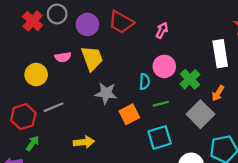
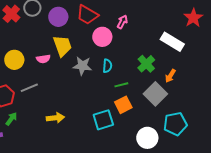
white rectangle: (220, 54) -> (172, 42), turned -50
pink semicircle: (63, 57) -> (43, 59), moved
pink circle: (164, 66) -> (102, 37), moved
gray star: (106, 93) -> (82, 66), moved
orange square: (129, 114) -> (123, 105), moved
cyan square: (160, 137) -> (103, 120), moved

